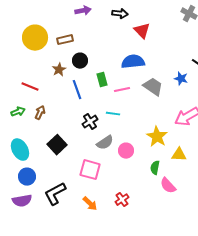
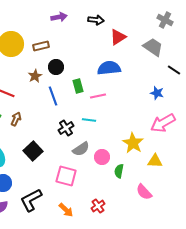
red triangle: (142, 31) -> (118, 37), turned 42
blue star: (181, 79) -> (157, 93), moved
gray trapezoid: (153, 87) -> (153, 47), moved
green semicircle: (155, 168) -> (119, 171), moved

